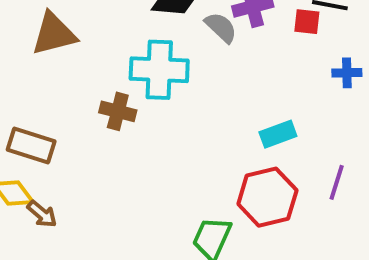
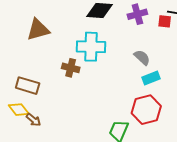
gray semicircle: (221, 27) -> (142, 57), moved

